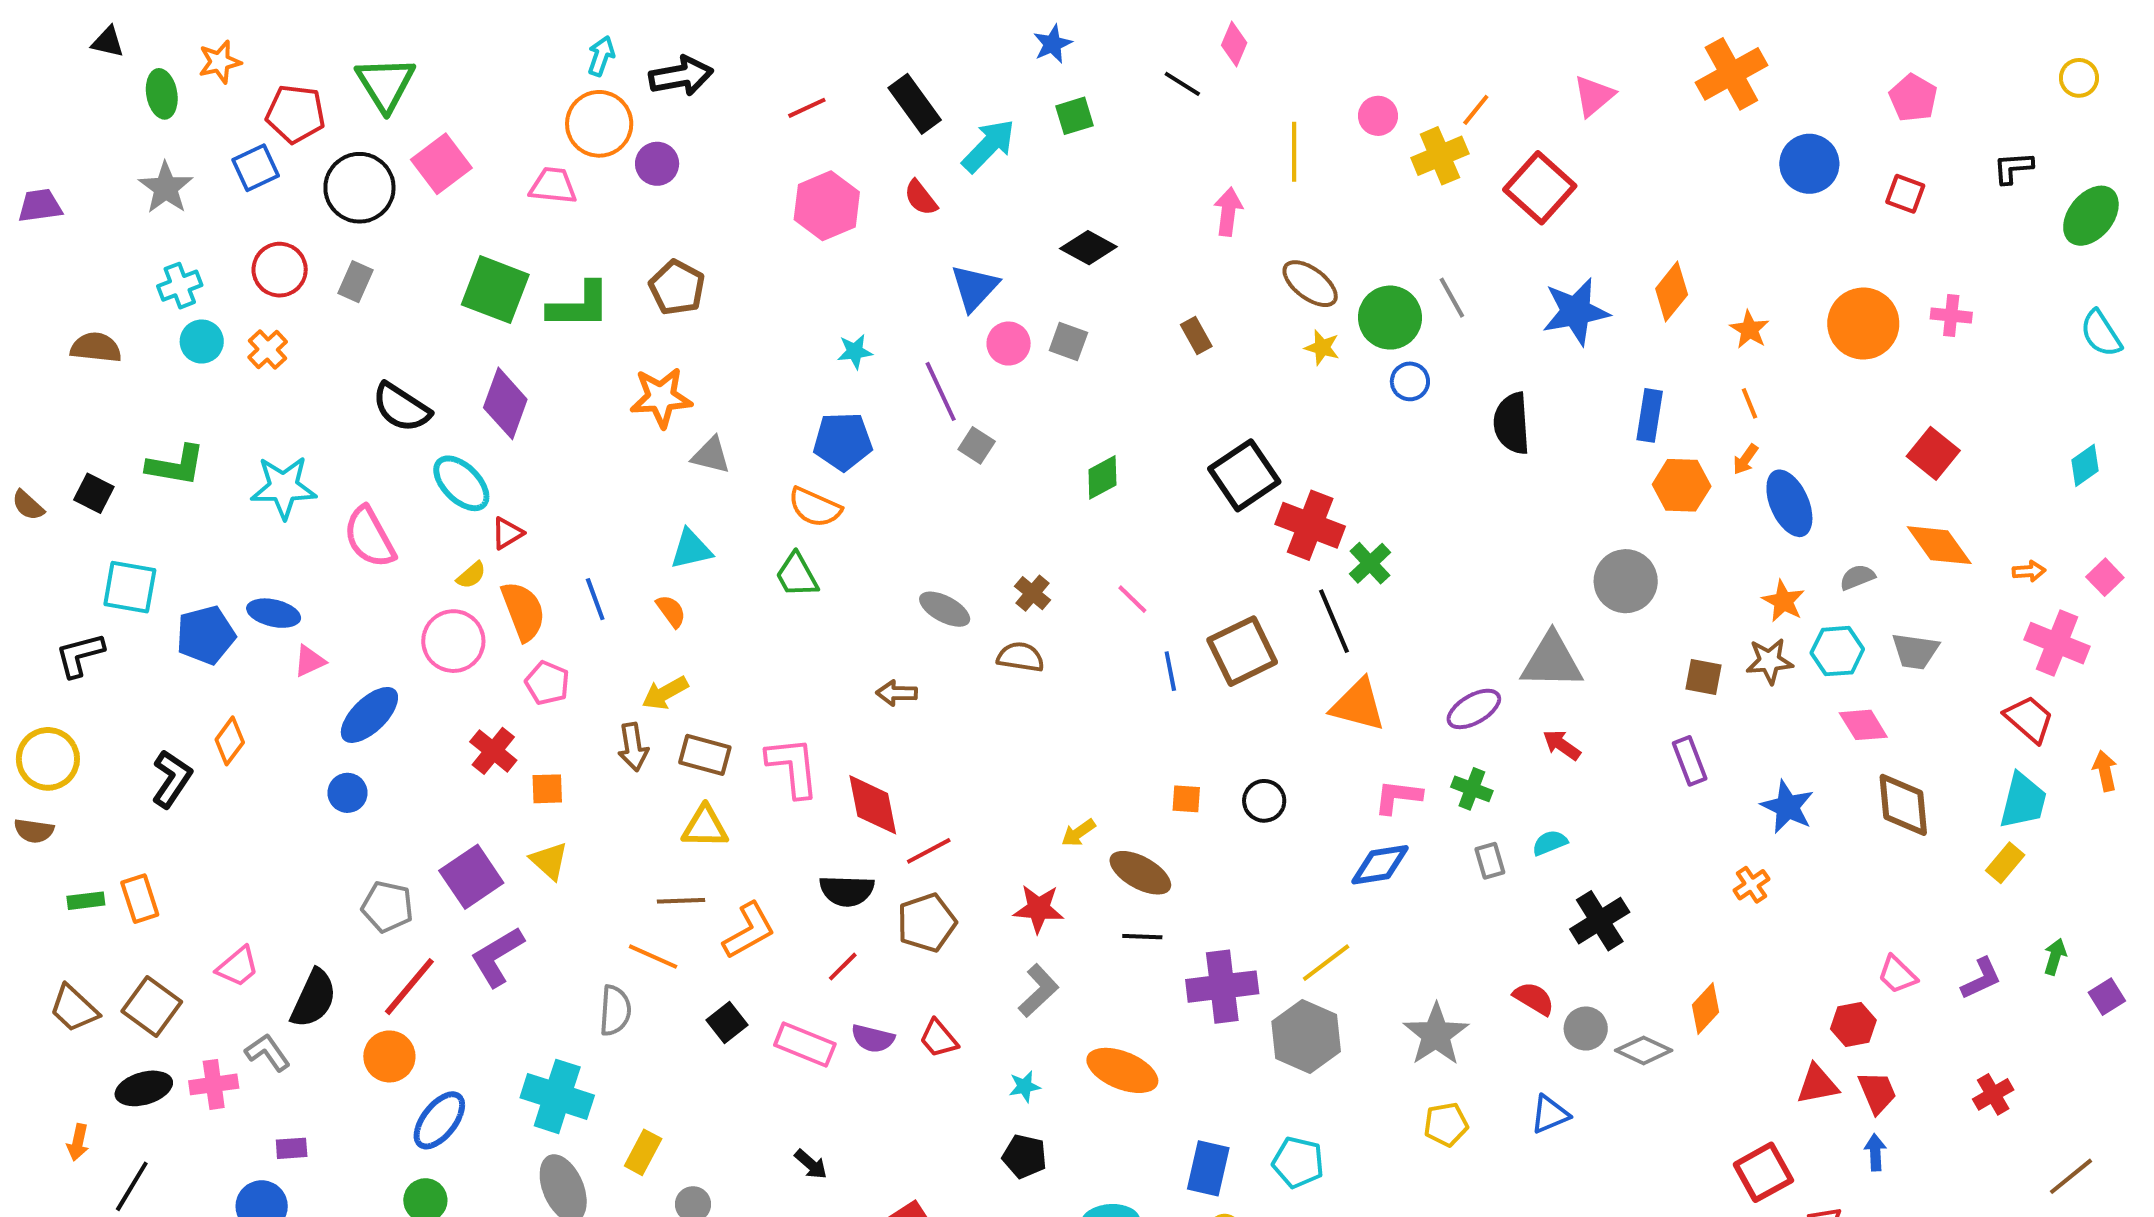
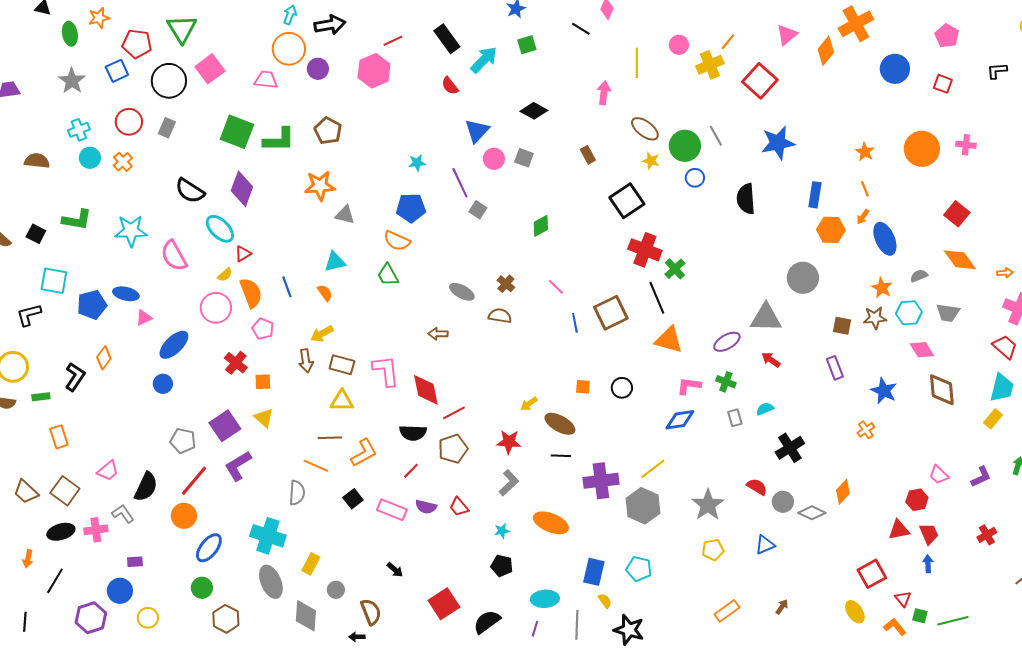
pink hexagon: (827, 206) -> (374, 71), moved
orange diamond: (1672, 292) -> (826, 51), moved
black square: (1244, 475) -> (627, 201), moved
green rectangle: (86, 901) -> (41, 397), moved

